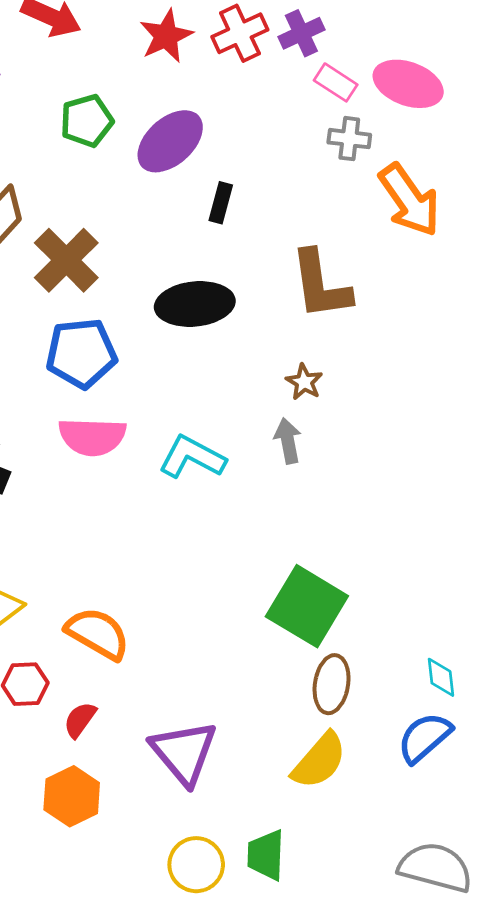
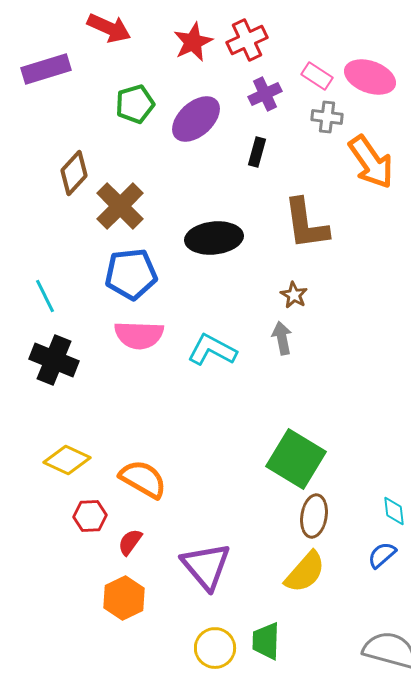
purple cross: (301, 33) -> (265, 94), moved
black rectangle: (221, 203) -> (257, 152), moved
blue semicircle: (425, 737) -> (382, 555), size x0.7

